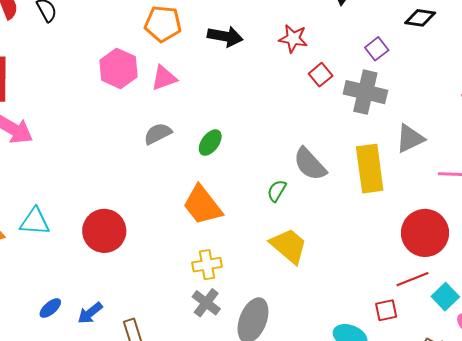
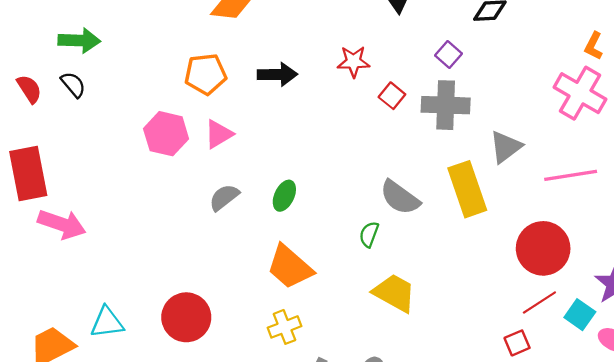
yellow cross: (207, 265) -> (284, 327), moved

